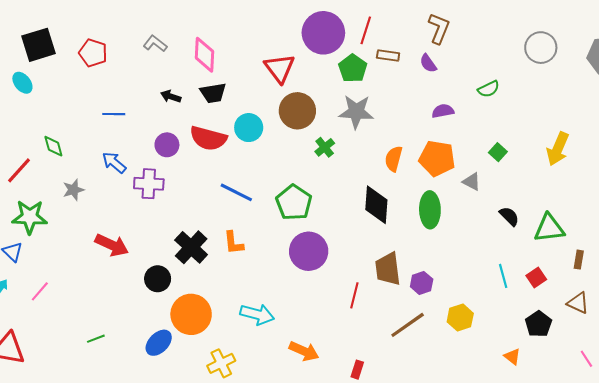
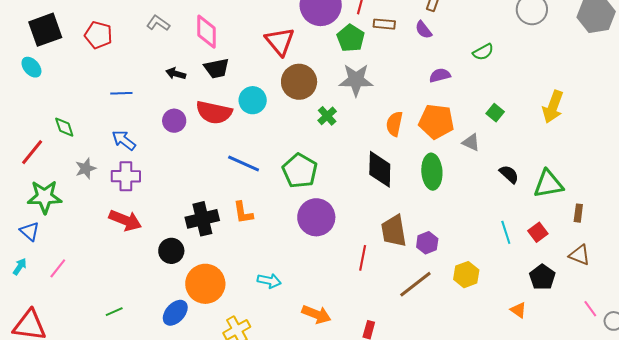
purple cross: (149, 184) -> (126, 176), moved
black cross: (191, 247) -> (202, 219), turned 36
cyan arrow: (257, 314) -> (269, 281), size x0.7

